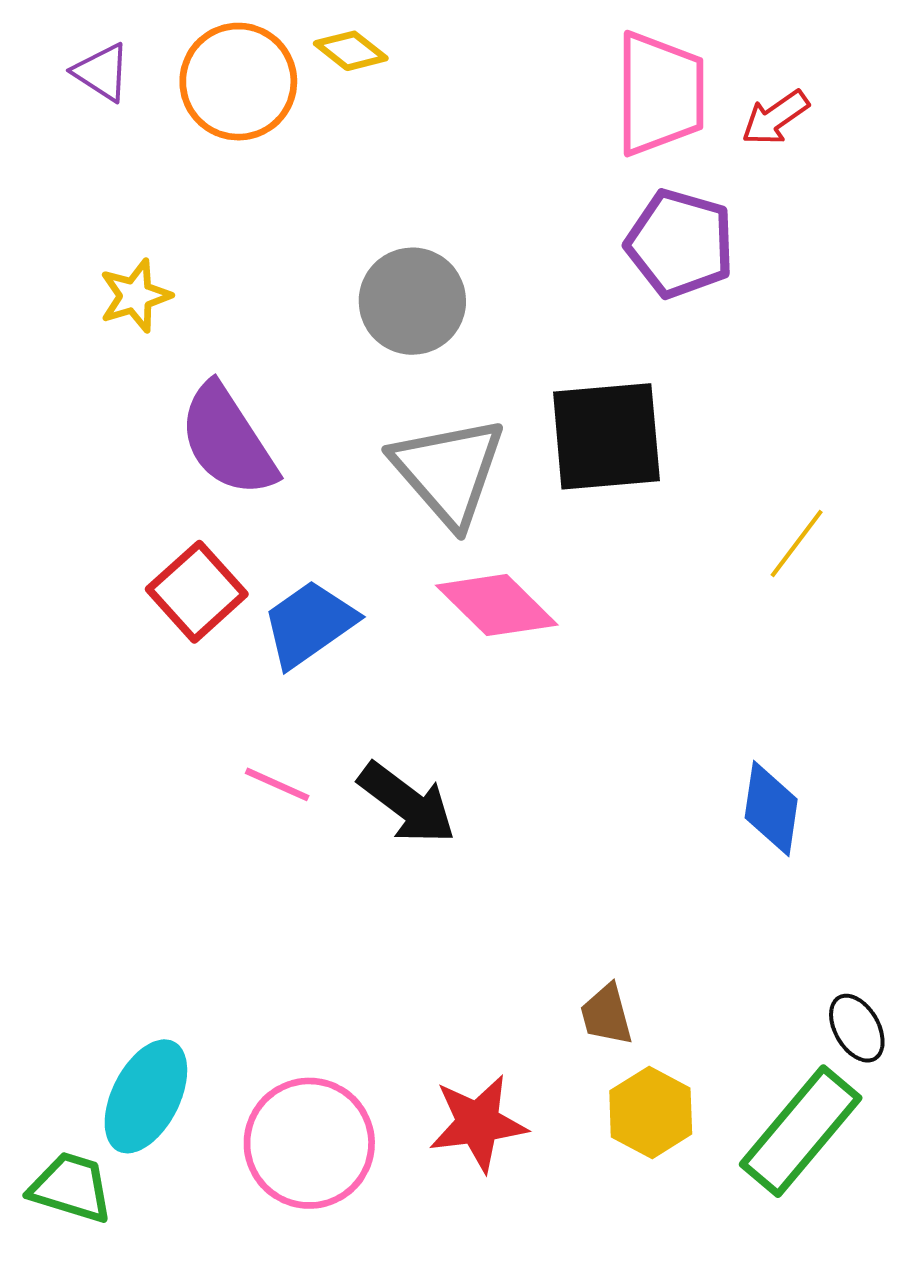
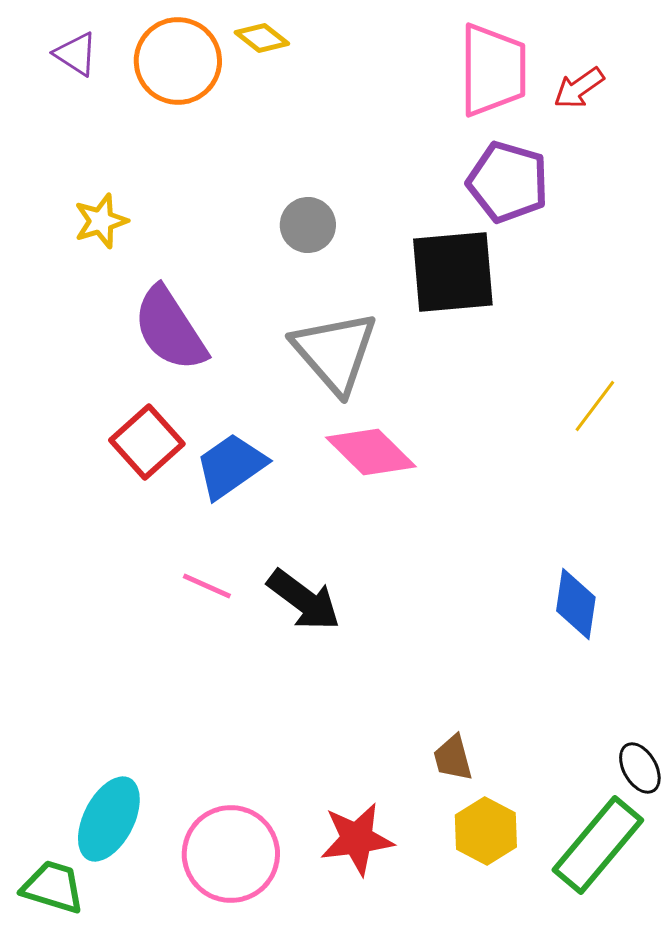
gray circle: (412, 301) -> (308, 225), size x0.7
black square: (606, 436) -> (453, 272), moved

